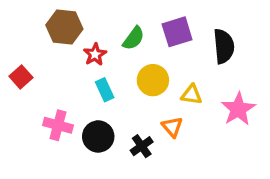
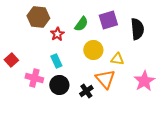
red square: (21, 77) -> (11, 60), moved
cyan rectangle: (105, 90) -> (56, 61), moved
pink star: (238, 109) -> (144, 81), moved
orange triangle: (172, 127) -> (105, 79), size x1.5

